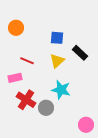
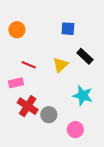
blue square: (57, 38) -> (68, 29), moved
cyan star: (61, 90) -> (83, 96), moved
pink circle: (86, 125) -> (75, 130), moved

